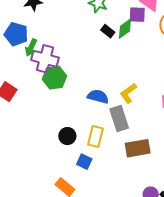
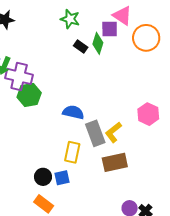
green diamond: (125, 29) -> (98, 43), turned -35
yellow L-shape: (128, 93) -> (113, 132), moved
black circle: (67, 136) -> (43, 177), moved
blue square: (84, 162) -> (62, 178), turned -35

